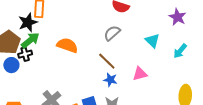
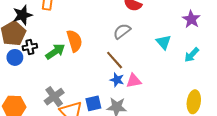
black star: (28, 22) -> (22, 15), moved
green arrow: (30, 40) -> (55, 52), moved
orange semicircle: (67, 45) -> (74, 41), turned 50
pink triangle: (140, 74) -> (134, 81), moved

